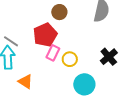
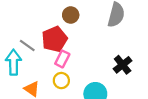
gray line: (11, 41) -> (27, 46), moved
yellow circle: (70, 59) -> (61, 81), moved

